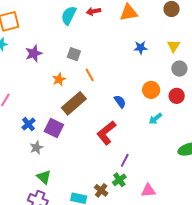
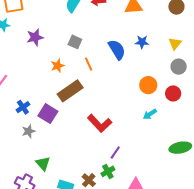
blue semicircle: (120, 102) -> (117, 50), moved, size x1.5
red L-shape: (106, 133) -> (100, 123), turned -100
green triangle: (44, 177) -> (43, 163), moved

